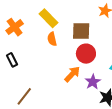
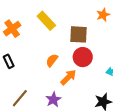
orange semicircle: (52, 39) -> (52, 60), moved, turned 48
purple star: (93, 82) -> (53, 100), moved

